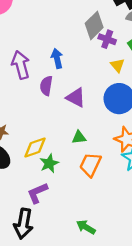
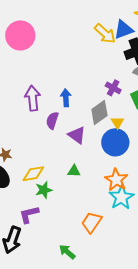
gray diamond: (94, 25) -> (99, 112), moved
yellow triangle: (117, 65) -> (117, 122), moved
orange trapezoid: (90, 165) -> (92, 222), moved

